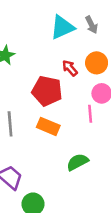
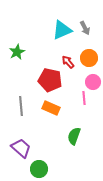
green semicircle: (77, 162) -> (74, 136), turned -42

